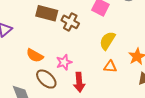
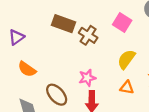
orange semicircle: (35, 55) -> (27, 69), moved
pink star: (64, 62) -> (87, 78), moved

